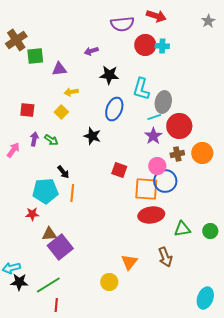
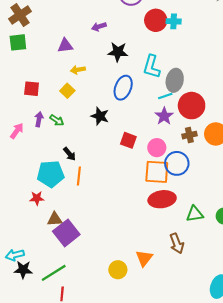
green square: (35, 56) -> (18, 42), moved
pink circle: (157, 166) -> (157, 148), moved
red square: (119, 170) -> (128, 140), moved
orange triangle: (129, 262) -> (144, 258), moved

